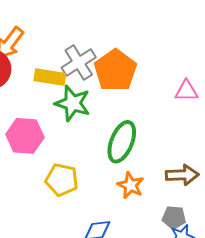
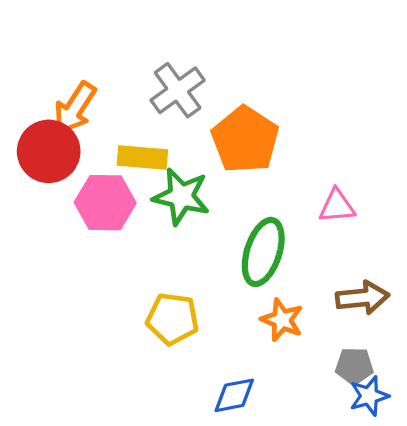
gray cross: (79, 62) -> (178, 90), moved
pink triangle: (186, 91) -> (337, 206), moved
pink hexagon: (25, 136) -> (105, 203), moved

